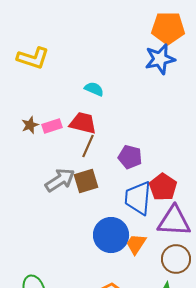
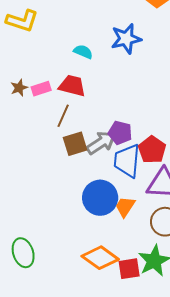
blue star: (160, 59) -> (126, 39), moved
brown line: (88, 146) -> (63, 116), moved
purple pentagon: (130, 157) -> (120, 133), moved
gray arrow: (60, 180) -> (101, 143), moved

